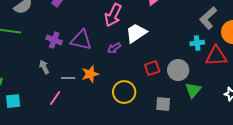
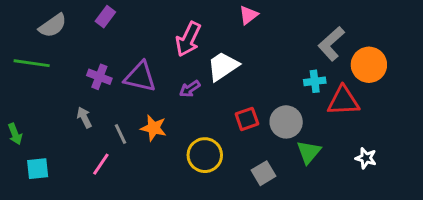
orange star: (90, 74) -> (154, 128), turned 30
gray line: (68, 78) -> (120, 134), turned 64
gray square: (163, 104) -> (264, 173), turned -35

